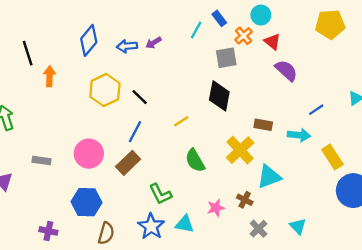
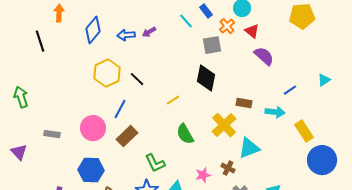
cyan line: (196, 30) -> (186, 21), turned -70
orange arrow: (50, 76) -> (59, 13), moved
blue line: (135, 132) -> (120, 109), moved

